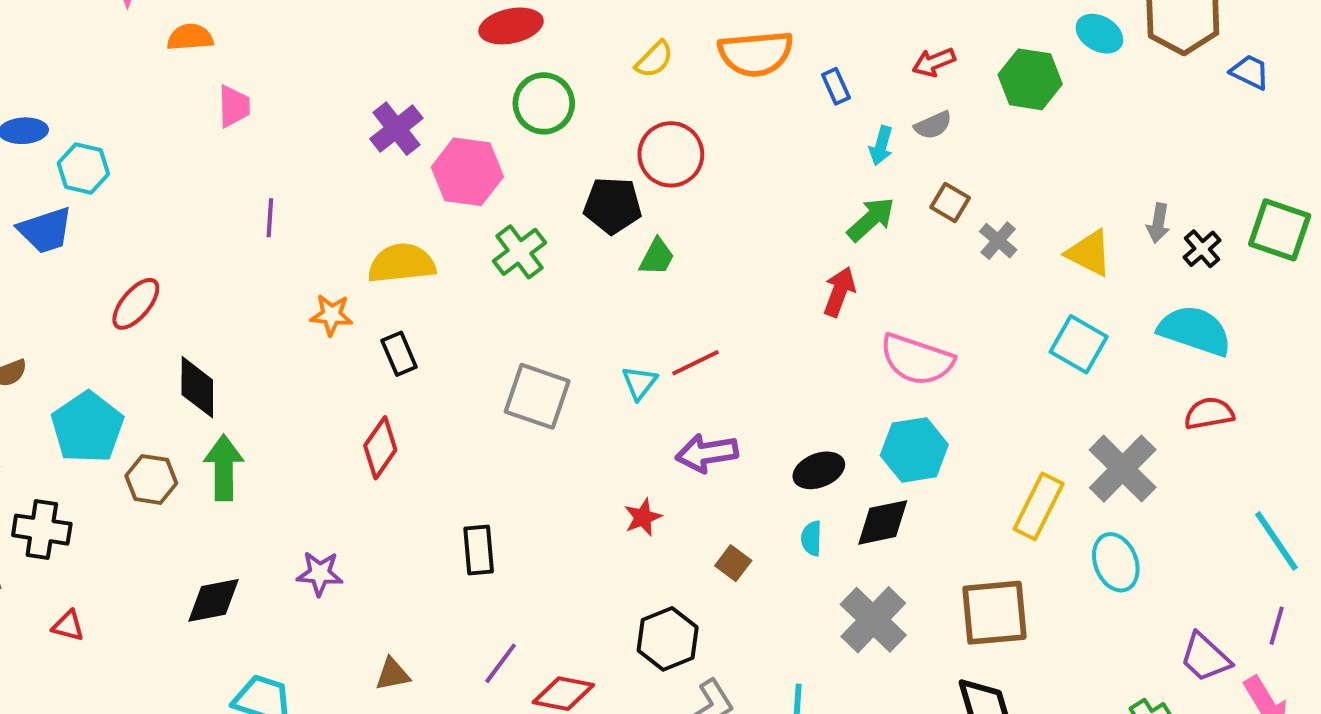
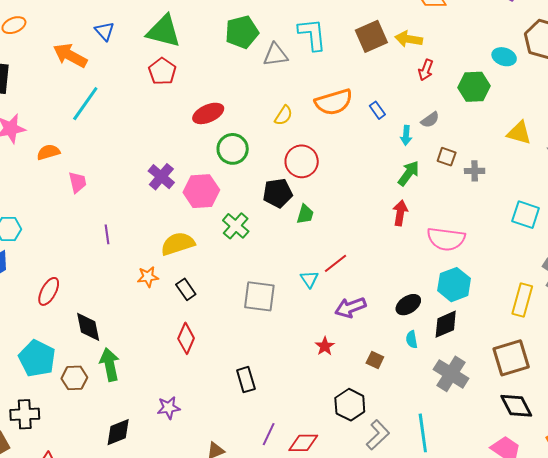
red arrow: (934, 62) -> (426, 70), moved, turned -35
gray cross: (998, 241) -> (475, 171), turned -30
yellow triangle: (1089, 253) -> (519, 133), moved

